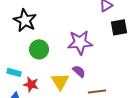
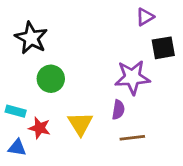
purple star: (80, 42) -> (132, 77), moved
purple semicircle: (79, 71) -> (118, 110), moved, turned 56

